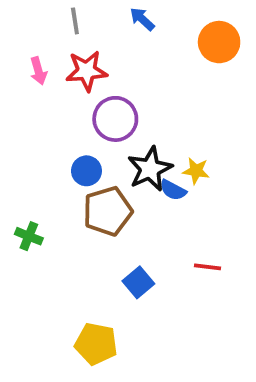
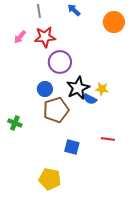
pink arrow: (38, 71) -> (20, 37), turned 56
blue square: (138, 282) -> (72, 147), turned -35

